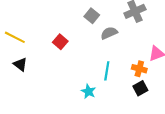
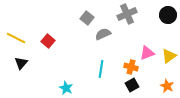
red square: (60, 42) -> (48, 41), moved
black triangle: (20, 64) -> (21, 63), turned 32
cyan star: (88, 91) -> (66, 88), moved

